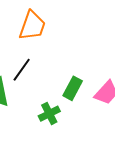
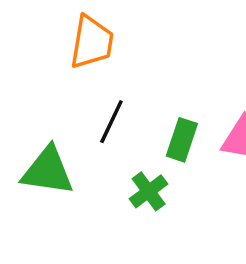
black line: (22, 70) -> (111, 122), moved

